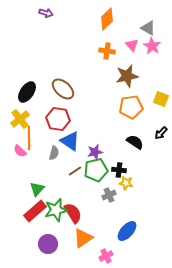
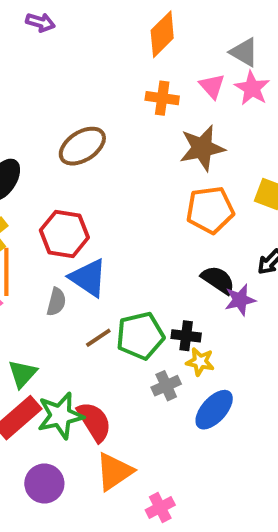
brown ellipse: (63, 89) -> (82, 146), moved, turned -75
purple star: (95, 152) -> (240, 300), moved
blue ellipse: (127, 231) -> (214, 410), moved

